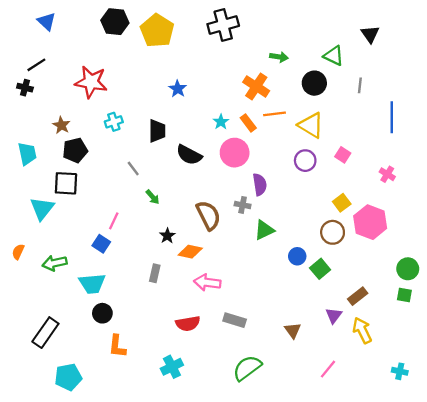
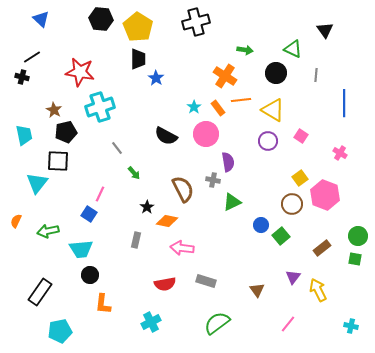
cyan cross: (114, 122) -> (100, 107), size x1.8
black trapezoid: (157, 131) -> (138, 59), moved
brown rectangle: (358, 296) -> (322, 248), moved

